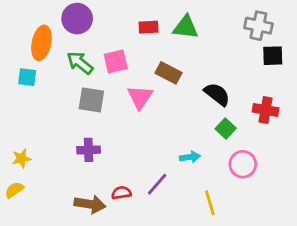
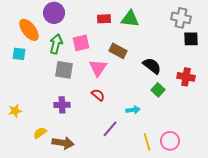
orange ellipse: (41, 43) -> (29, 30), turned -50
green arrow: (80, 63) -> (56, 44), turned 66
pink circle: (243, 164) -> (170, 141), moved
yellow semicircle: (14, 190) -> (40, 133), moved
red semicircle: (121, 193) -> (98, 95), moved, turned 48

